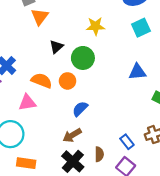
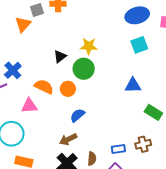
orange triangle: (40, 17) -> (23, 24), moved
yellow star: (96, 26) -> (89, 46), moved
blue rectangle: (127, 142) -> (118, 149), turned -64

